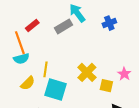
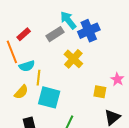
blue cross: (109, 23) -> (89, 31), moved, size x1.5
cyan semicircle: (21, 59) -> (27, 66), moved
yellow cross: (87, 72) -> (73, 59), moved

